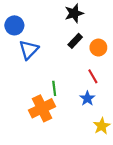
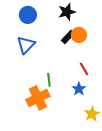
blue circle: (14, 25) -> (28, 15), moved
orange circle: (98, 48) -> (79, 35), moved

